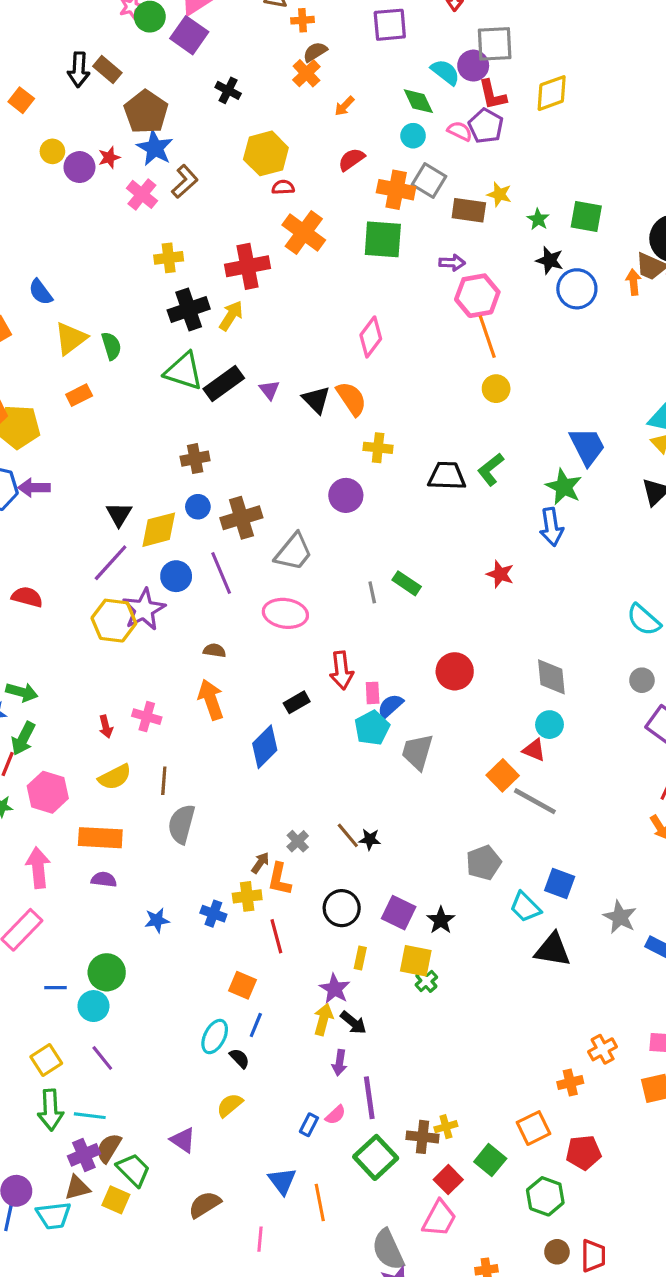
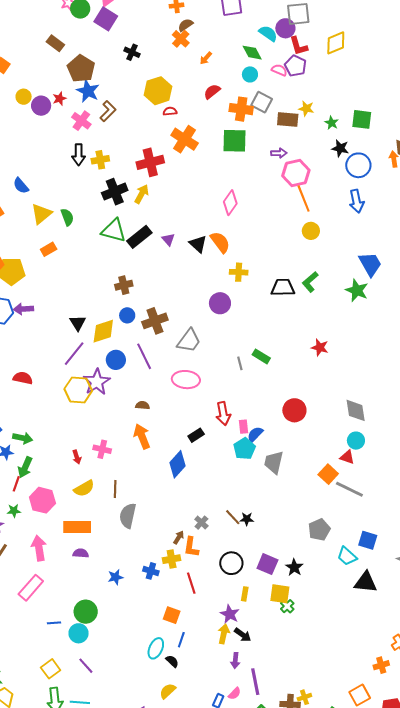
black arrow: (79, 70) -> (79, 155), moved
blue arrow: (551, 527) -> (356, 201), moved

